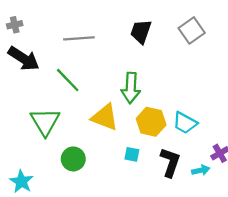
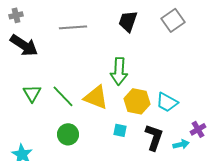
green line: (68, 80) -> (63, 96), moved
green triangle: (45, 122) -> (32, 93), moved, size x0.7

